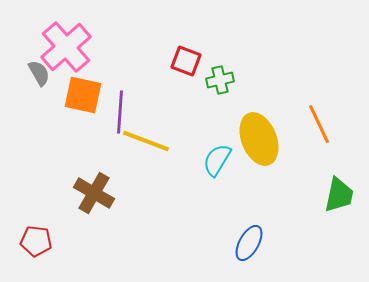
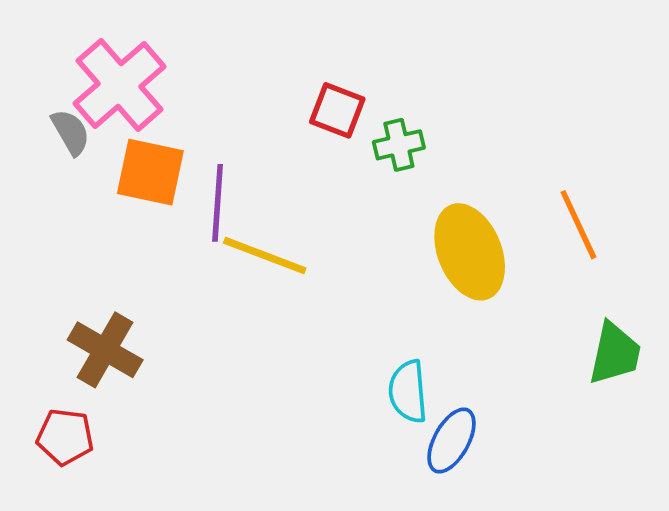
cyan semicircle: (217, 160) -> (408, 392), moved, turned -36
brown cross: (94, 193) -> (105, 350), moved

